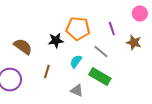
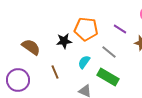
purple line: (112, 28) -> (120, 29), turned -40
brown line: (47, 72) -> (55, 72), turned -40

